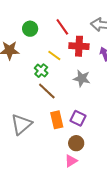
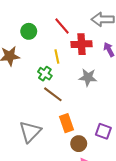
yellow line: (54, 55) -> (57, 56), turned 48
purple square: (78, 118) -> (103, 131), moved
brown circle: (76, 143) -> (79, 144), moved

